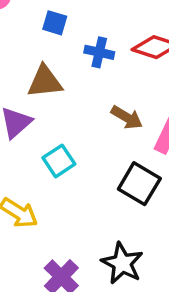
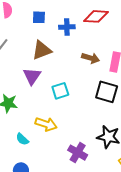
cyan square: (59, 161) -> (60, 91), turned 30

